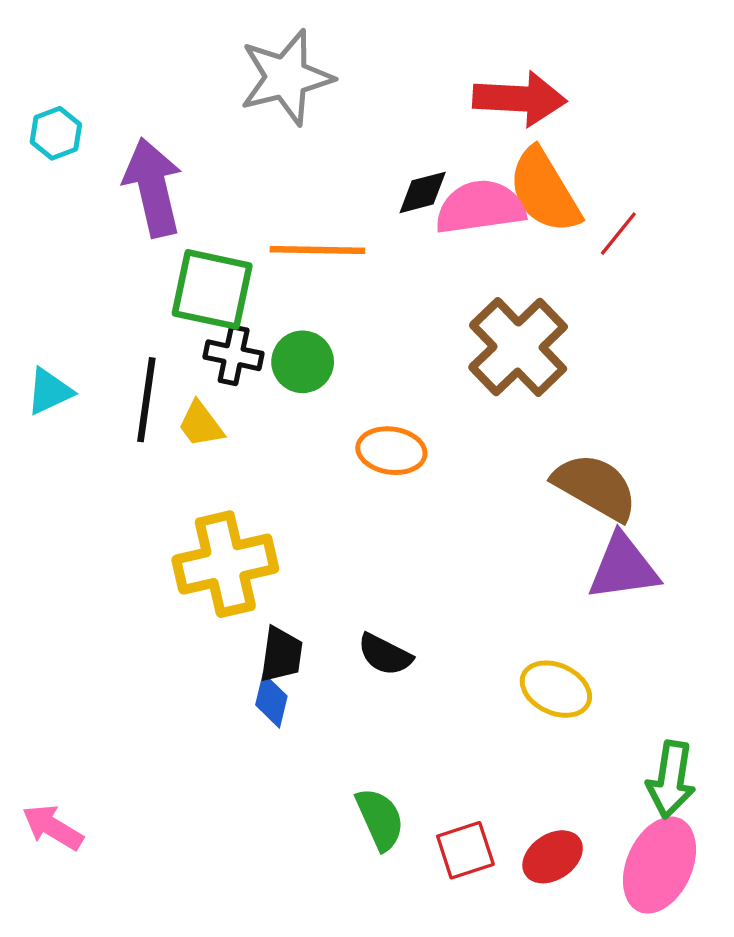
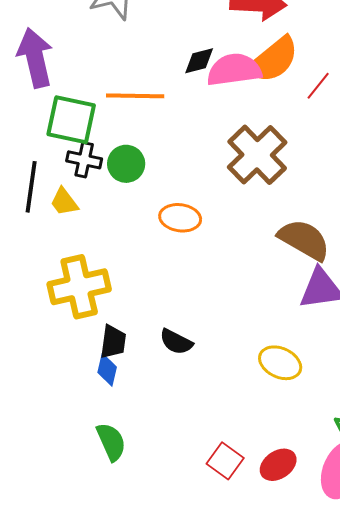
orange semicircle: (544, 191) -> (273, 60), turned -98
green semicircle: (380, 819) -> (111, 442), moved
red square: (465, 850) -> (225, 461), turned -36

